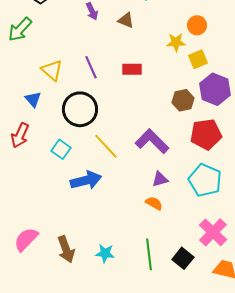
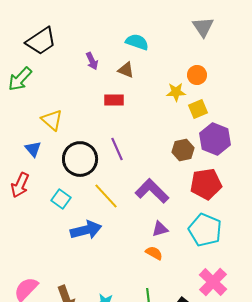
purple line: (91, 67) -> (117, 149), moved
red rectangle: (132, 69) -> (114, 100), moved

